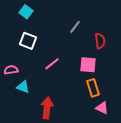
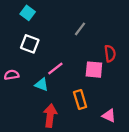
red semicircle: (100, 41) -> (110, 54), moved
cyan triangle: (23, 87) -> (41, 85), moved
orange rectangle: (93, 88) -> (80, 100), moved

